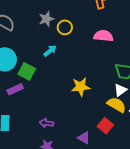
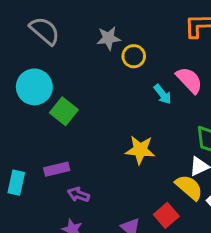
pink semicircle: (103, 36) -> (189, 80), turned 30
cyan arrow: (50, 51) -> (163, 94), moved, turned 80
purple rectangle: (15, 89) -> (57, 169), moved

